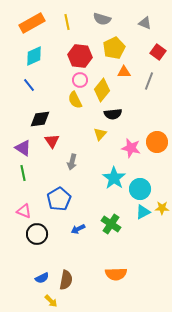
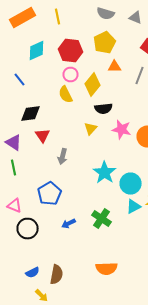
gray semicircle: (102, 19) -> (106, 14), moved
cyan diamond: (34, 56) -> (36, 50), moved
pink star: (131, 148) -> (122, 130), moved

